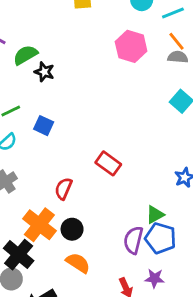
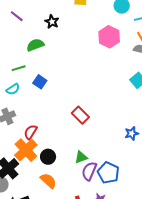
green semicircle: (25, 55) -> (35, 45), moved
black star: (44, 72) -> (52, 22), moved
red semicircle: (63, 189) -> (31, 132), moved
green triangle: (155, 215) -> (81, 157), moved

